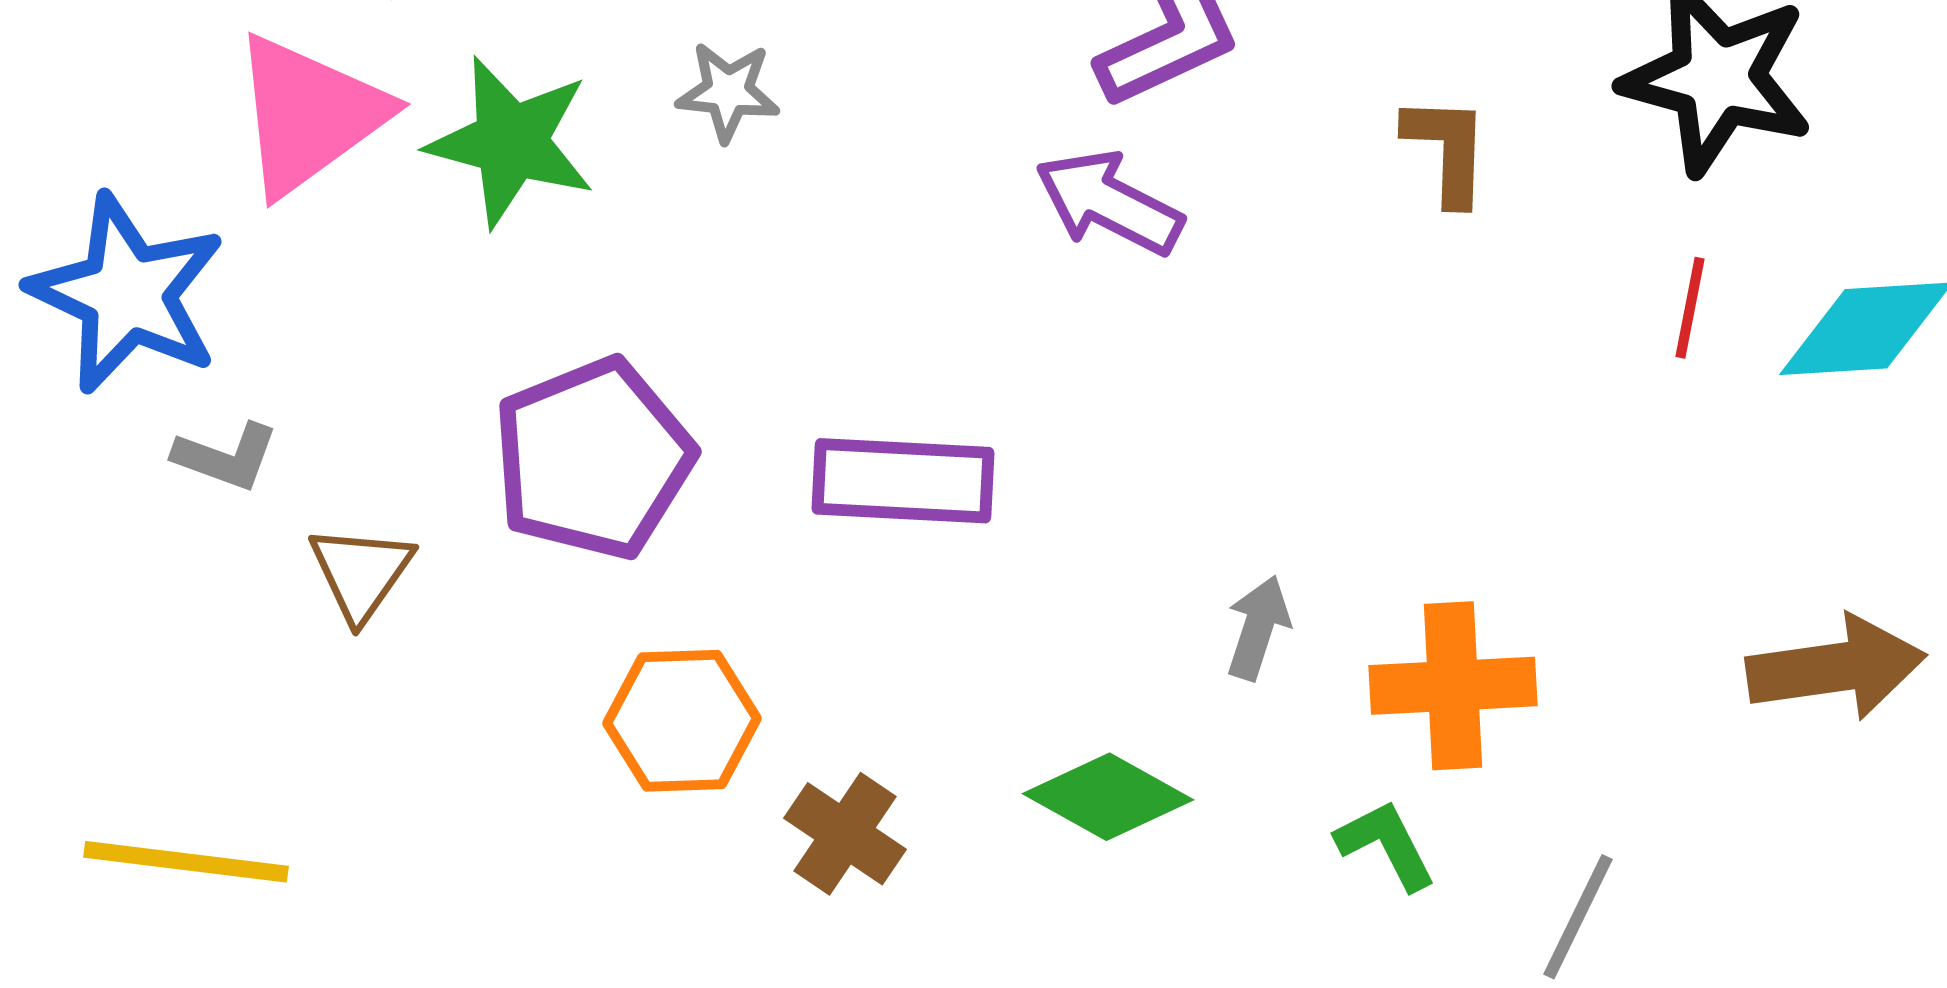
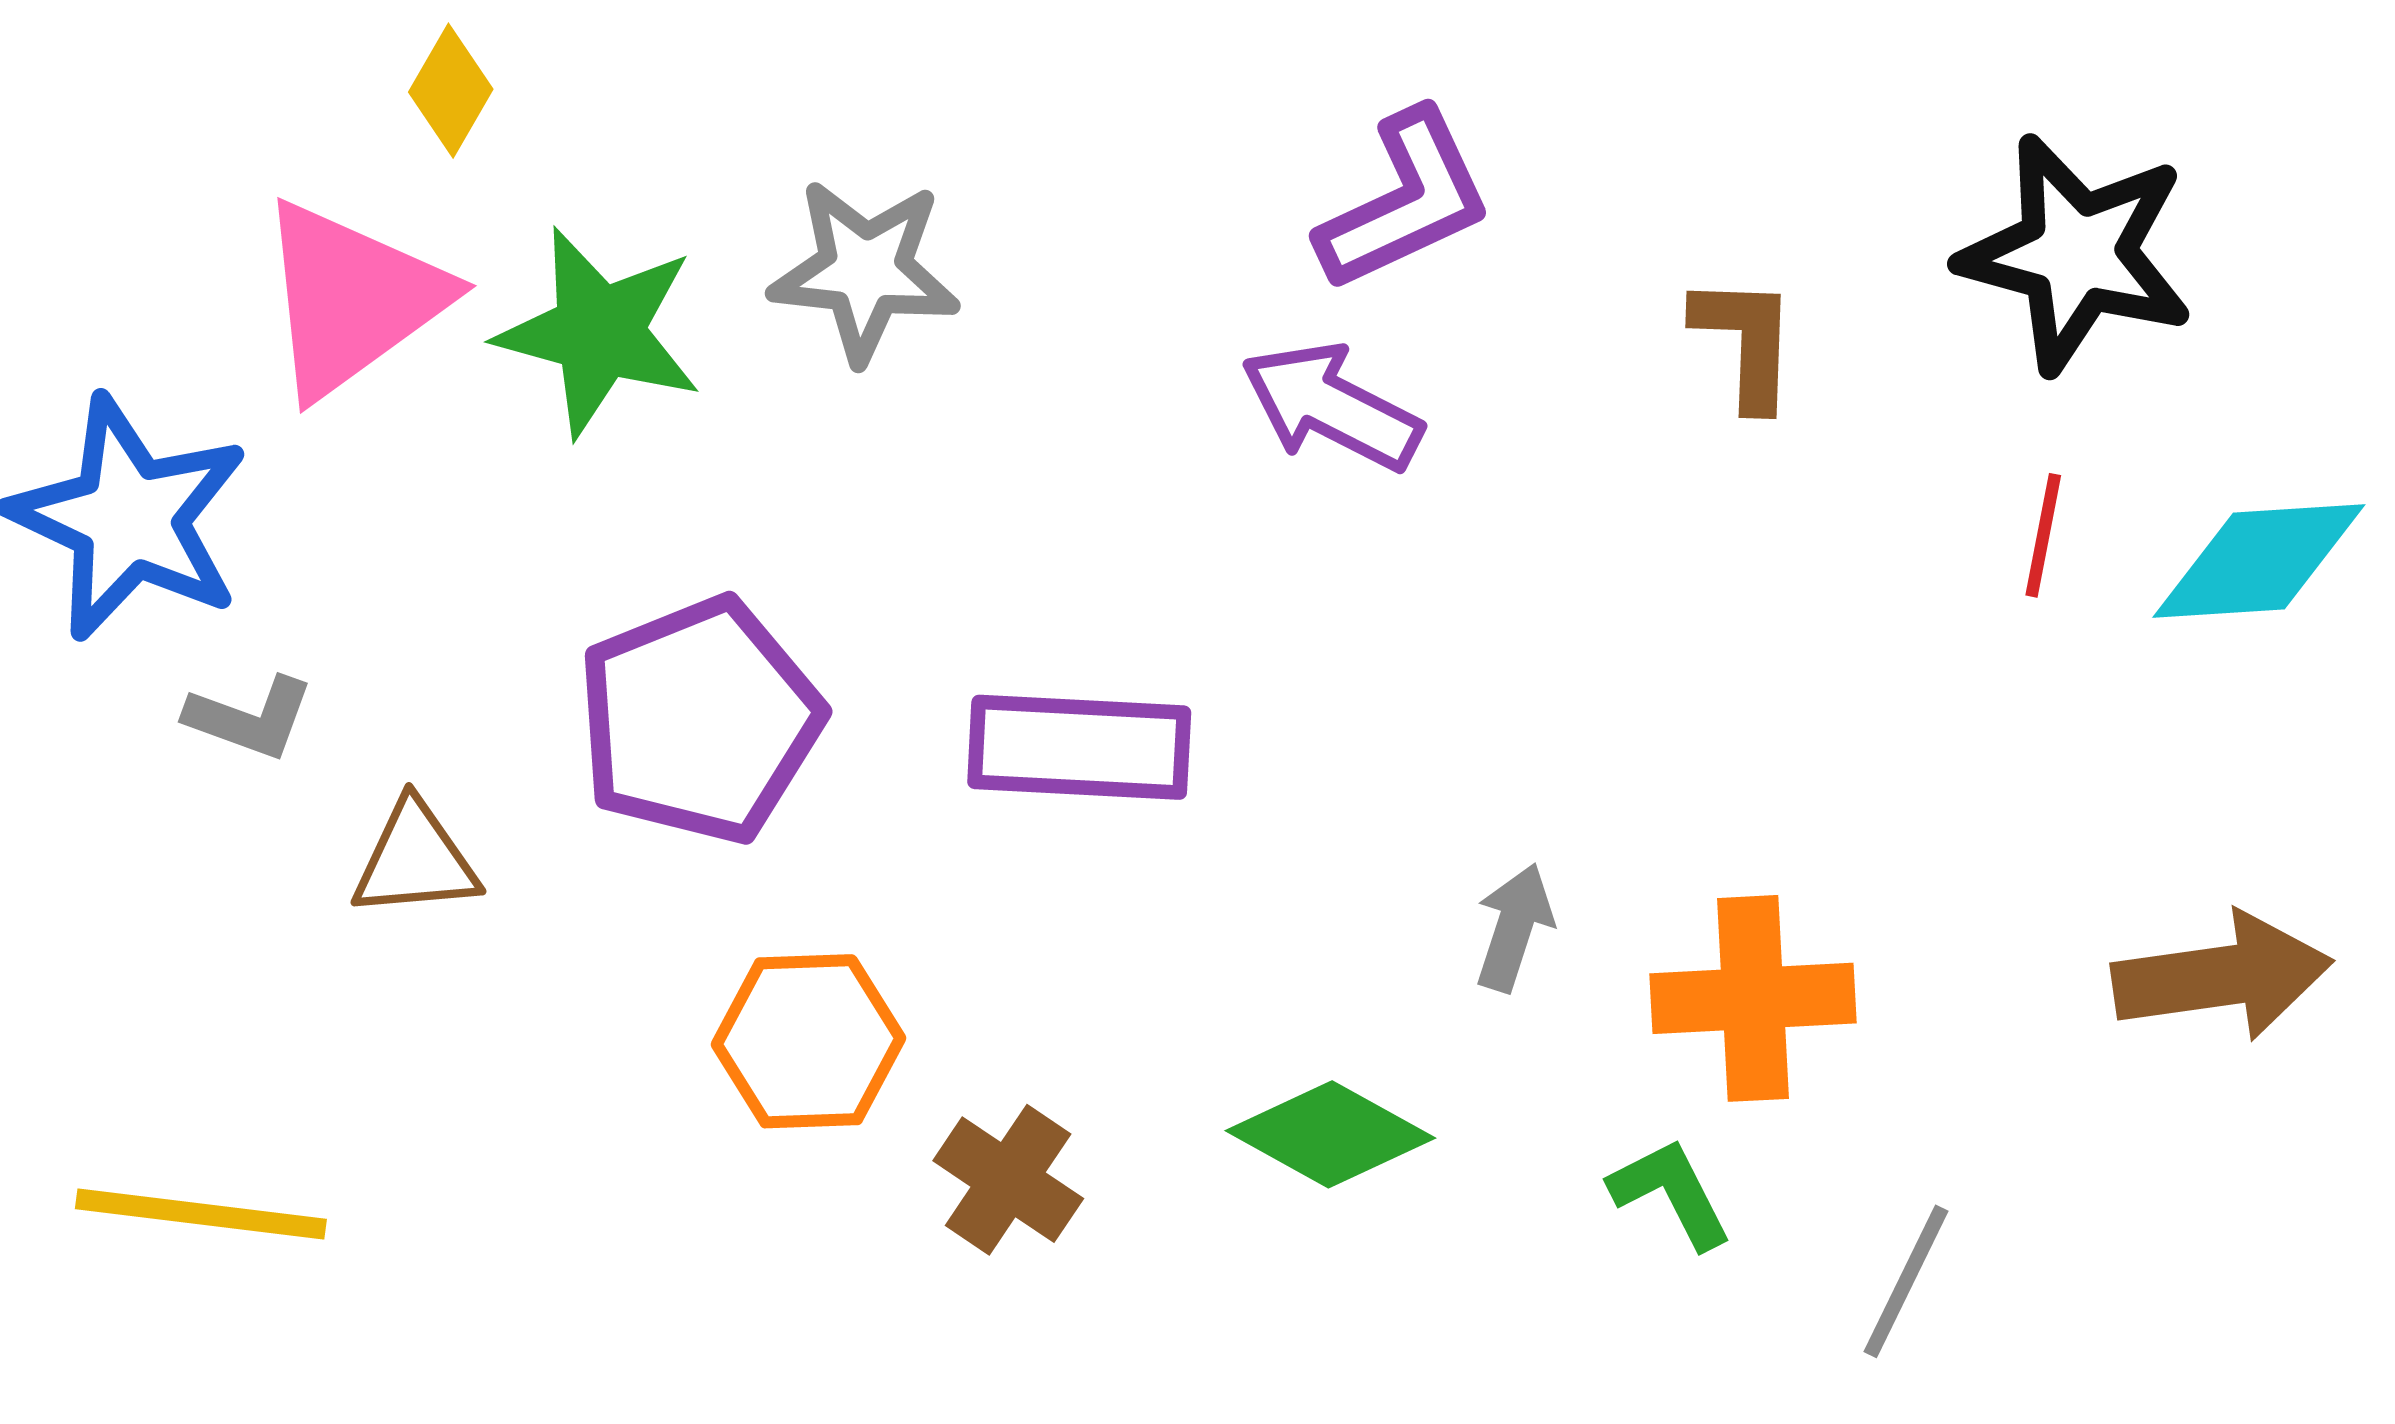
gray star: (728, 92) -> (865, 271), size x1.5
brown triangle: (361, 573) -> (415, 860), turned 50

